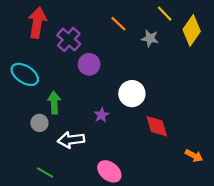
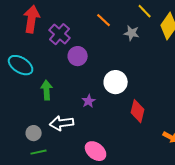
gray circle: (39, 123) -> (34, 133), moved
red diamond: (157, 126) -> (138, 111), turned 30
green line: (45, 173) -> (39, 152), turned -42

